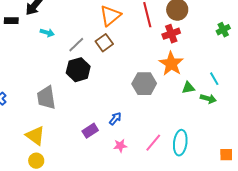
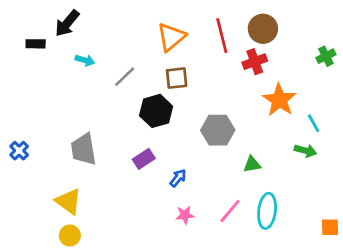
brown square: (104, 43) -> (177, 78), moved, turned 30
orange star: (171, 64) -> (279, 100), moved
black hexagon: (78, 70) -> (156, 111), moved
green triangle: (188, 88) -> (252, 164), moved
purple rectangle: (90, 131) -> (144, 159), moved

